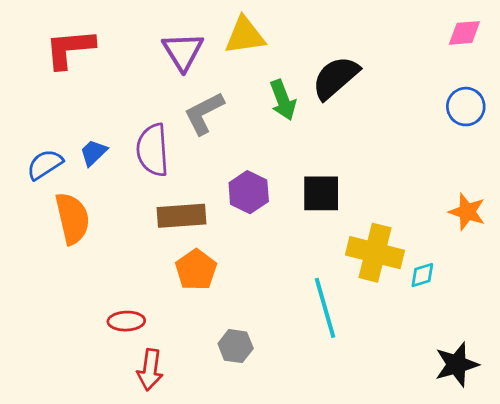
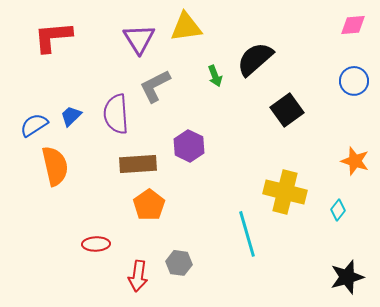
green arrow: (283, 100) -> (215, 76), size x0.7
black square: (321, 193) -> (287, 110), moved, turned -36
cyan diamond: (422, 275) -> (338, 210), moved, turned -35
red arrow: (150, 370) -> (138, 276), moved

